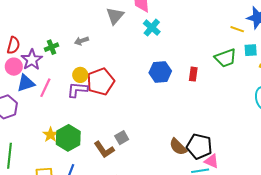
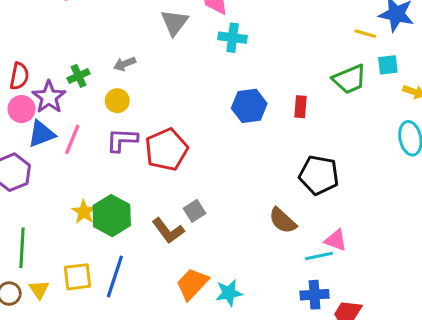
cyan cross: (152, 28) -> (233, 38), turned -30
yellow circle: (80, 75) -> (117, 101), moved
red pentagon: (101, 82) -> (166, 150), moved
black pentagon: (199, 146) -> (319, 175), moved

